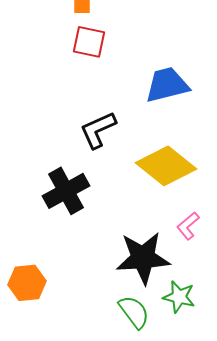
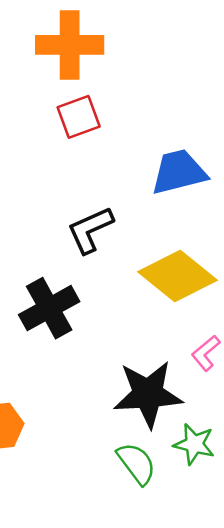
red square: (89, 42) -> (79, 117), turned -32

